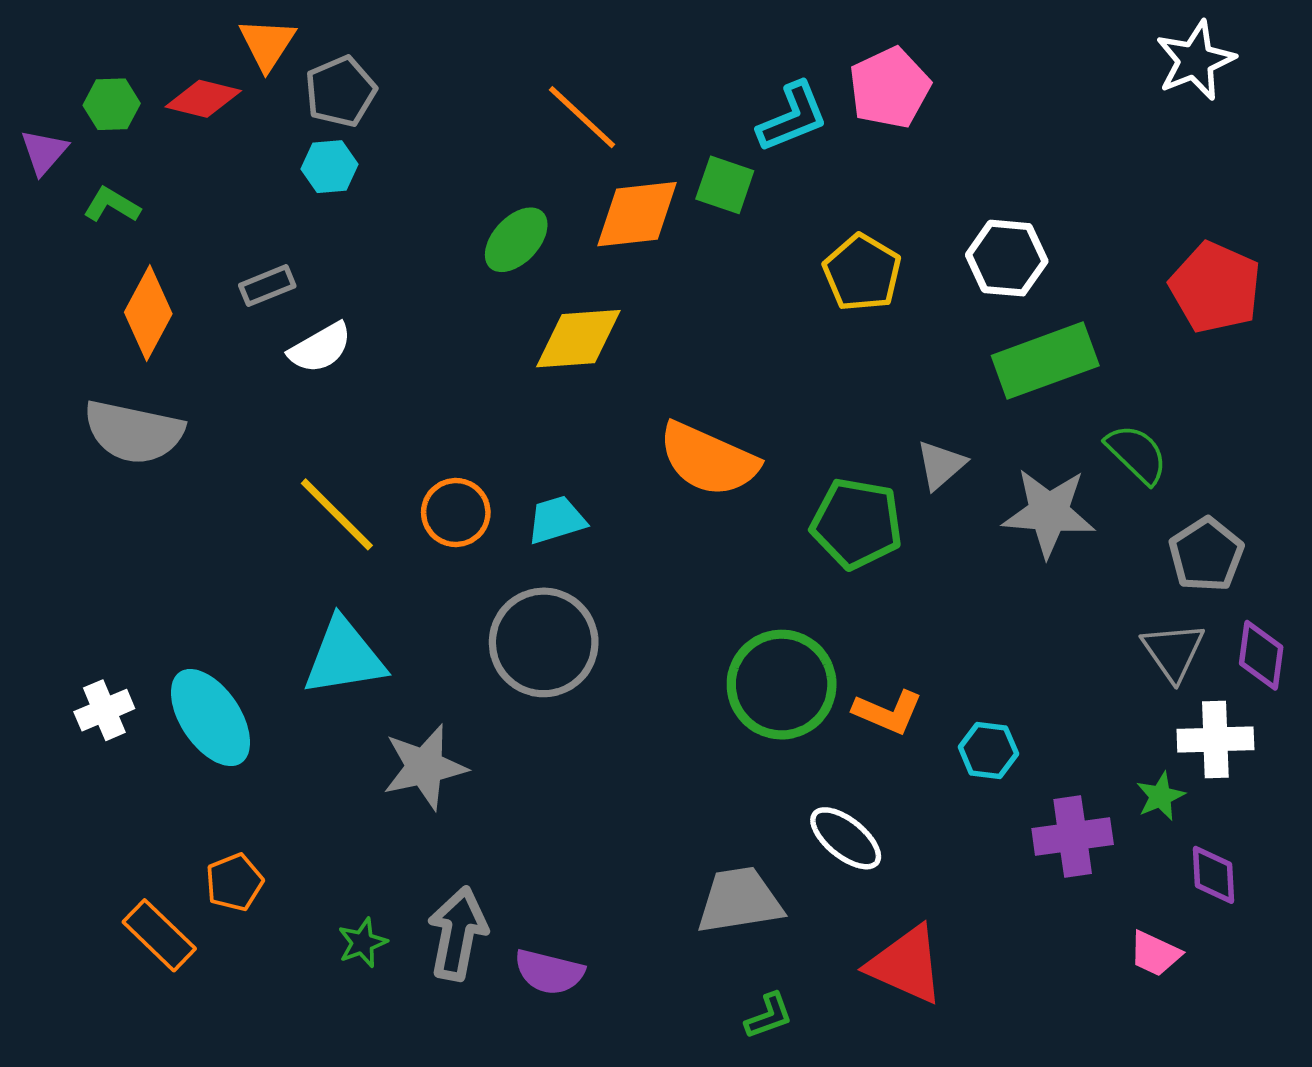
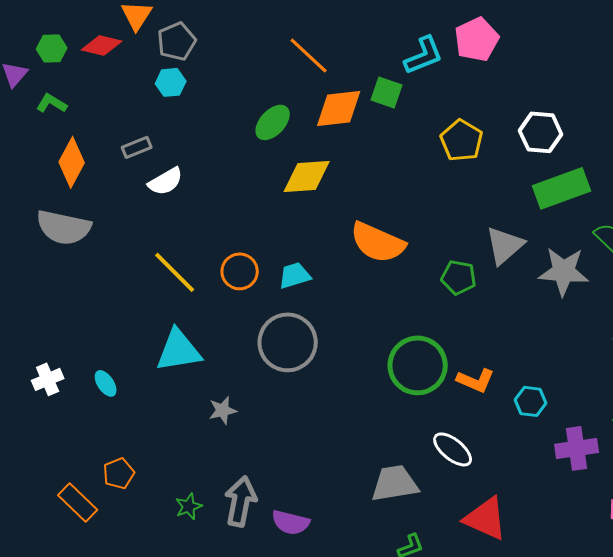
gray triangle: (941, 465) -> (505, 245), size x1.4
green pentagon: (857, 523) -> (459, 277), size x0.7
cyan ellipse: (210, 718) -> (106, 383), size x0.5
gray star: (425, 767) -> (223, 410), size x0.6

